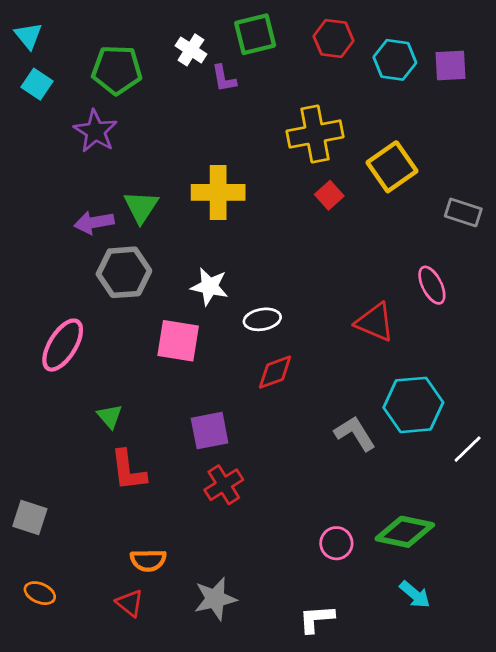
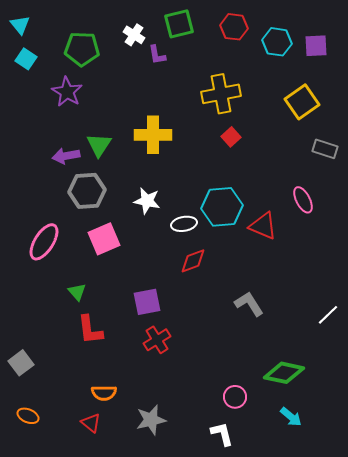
yellow square: (392, 167) -> (302, 102), moved
pink square: (178, 341) -> (104, 239), moved, turned -32
cyan hexagon: (413, 405) -> (222, 207), moved
gray square: (30, 518) -> (21, 363), turned 35
pink circle: (336, 543) -> (235, 397), moved
white L-shape: (316, 619) -> (222, 434), turned 80

